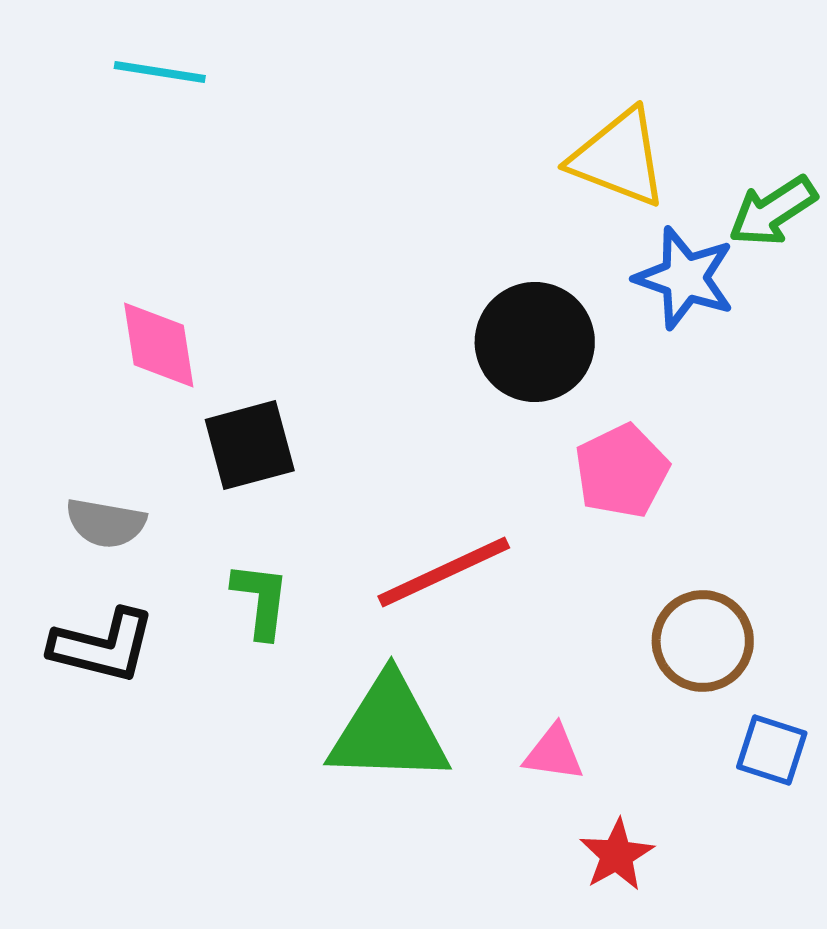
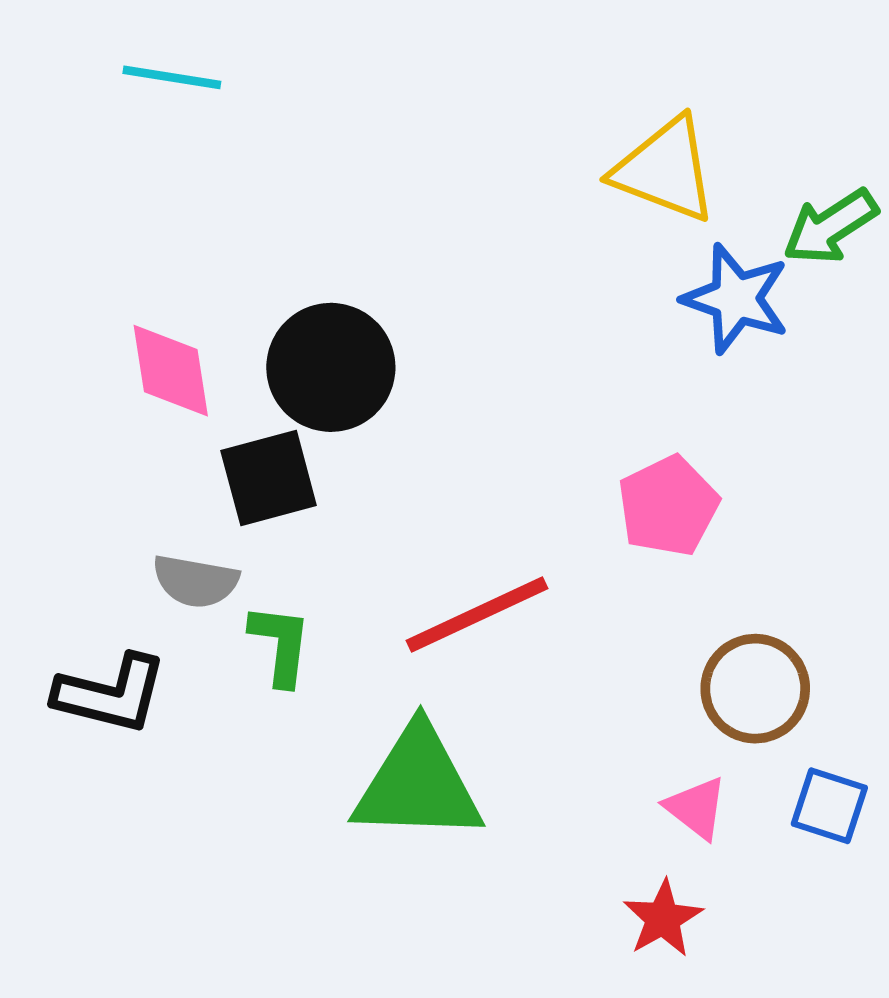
black circle: (535, 342) -> (331, 367), moved
gray semicircle: (106, 523) -> (196, 581), moved
pink triangle: (554, 753) -> (696, 808), moved, turned 30

